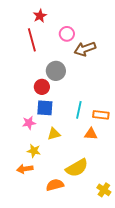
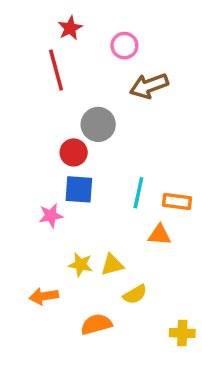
pink circle: (67, 34) -> (124, 46), moved
yellow triangle: (54, 134) -> (112, 265), moved
yellow star: (34, 151) -> (81, 265), moved
yellow semicircle: (77, 168) -> (135, 294), size x0.6
yellow cross: (104, 190) -> (182, 333), turned -32

